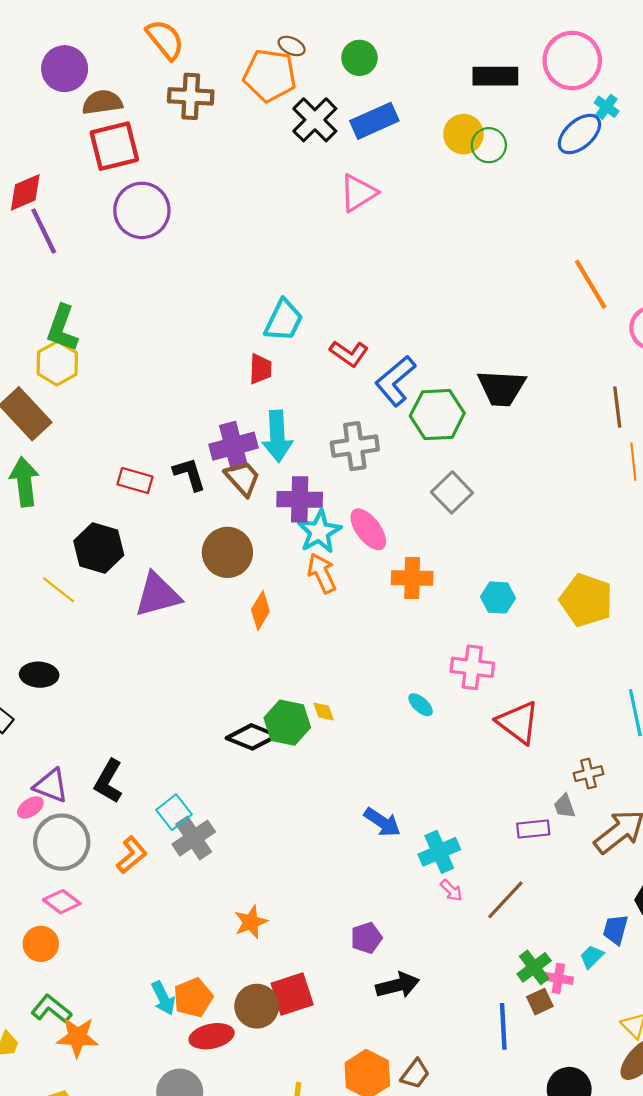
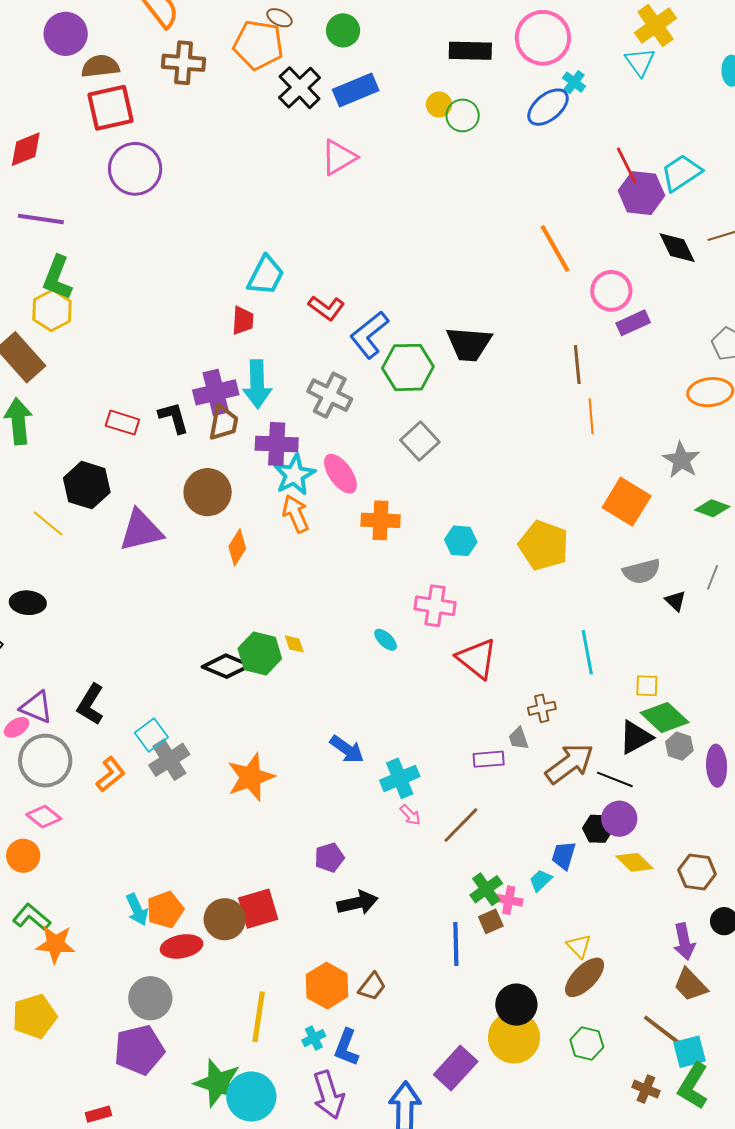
yellow circle: (463, 134) -> (439, 105), size x0.7
purple line: (44, 231) -> (41, 219), moved, turned -57
gray cross: (355, 446) -> (330, 395), turned 33
brown trapezoid: (243, 478) -> (223, 423), turned 51
orange star: (251, 922) -> (251, 777), moved, size x1.5

